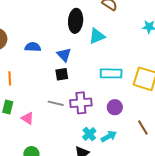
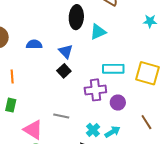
black square: (62, 74) -> (64, 71), turned -32
gray line: (56, 103) -> (61, 116), moved
purple cross: (81, 103) -> (95, 90), moved
pink triangle: (28, 118) -> (33, 130), moved, size x1.5

